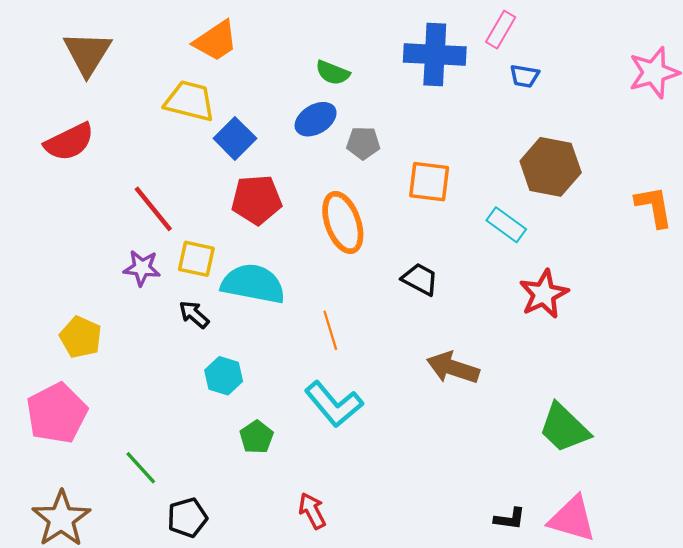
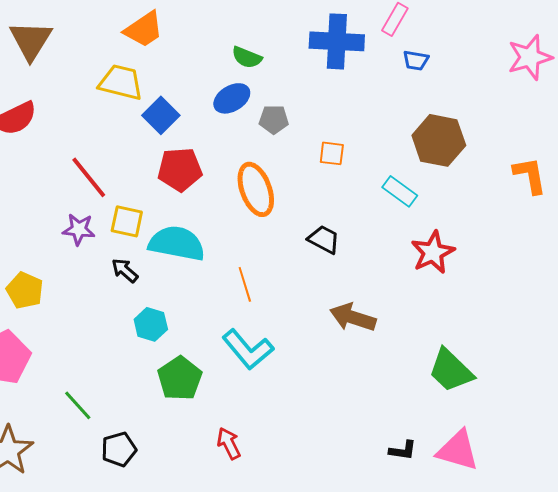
orange square: (429, 182) -> (332, 153), size x0.7
green pentagon: (257, 437) -> (180, 378), size x1.5

